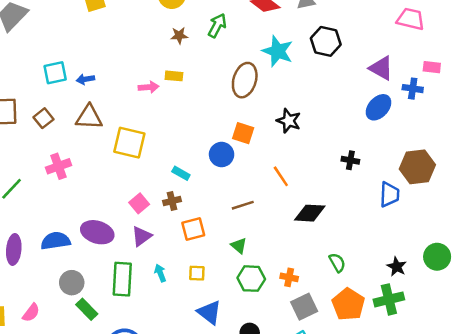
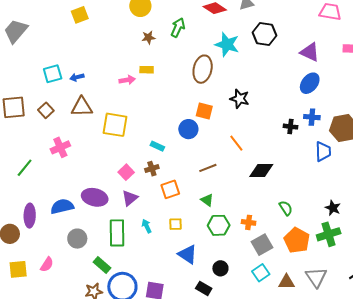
blue cross: (413, 89) -> (312, 117), moved
green rectangle: (87, 309) -> (102, 265), moved

